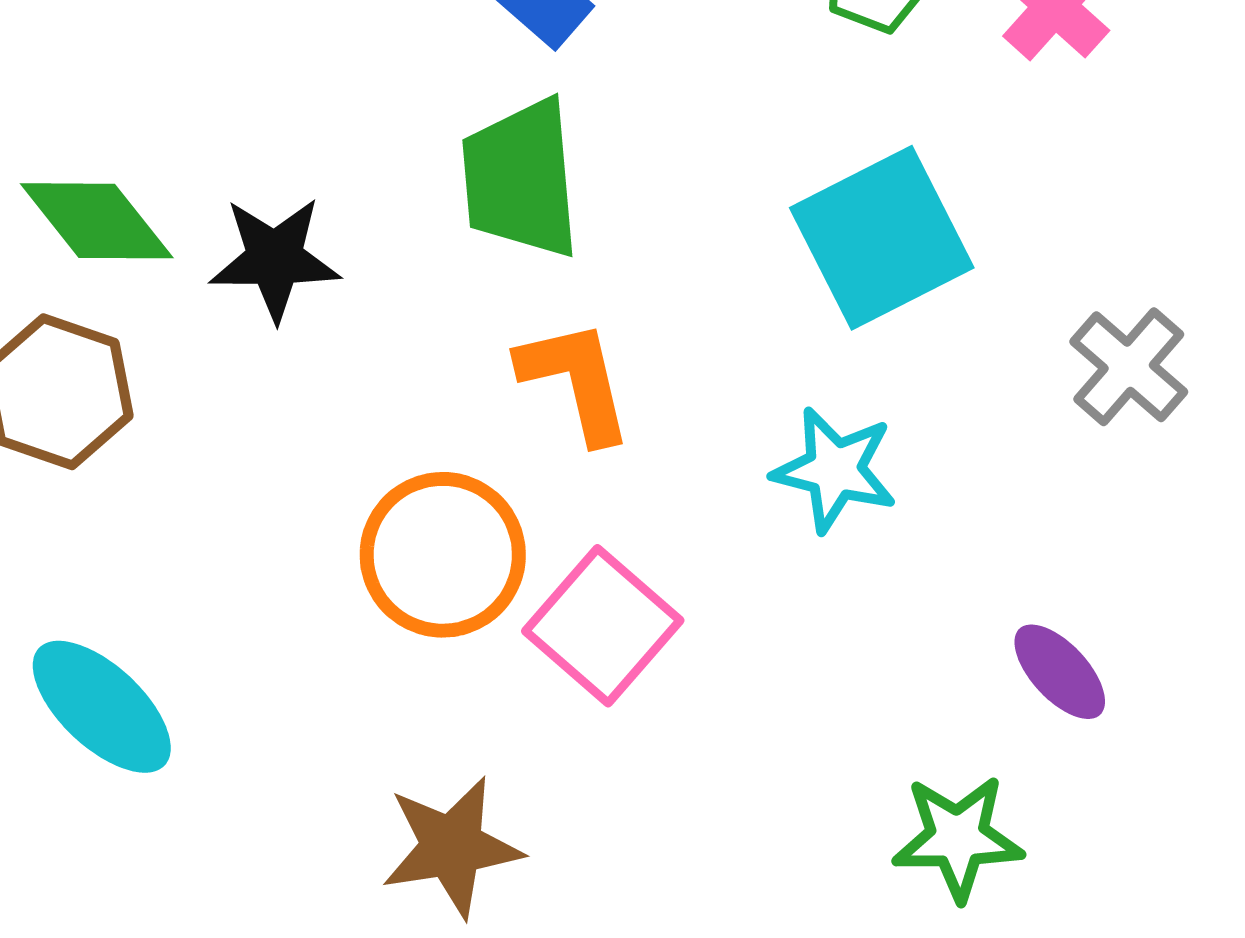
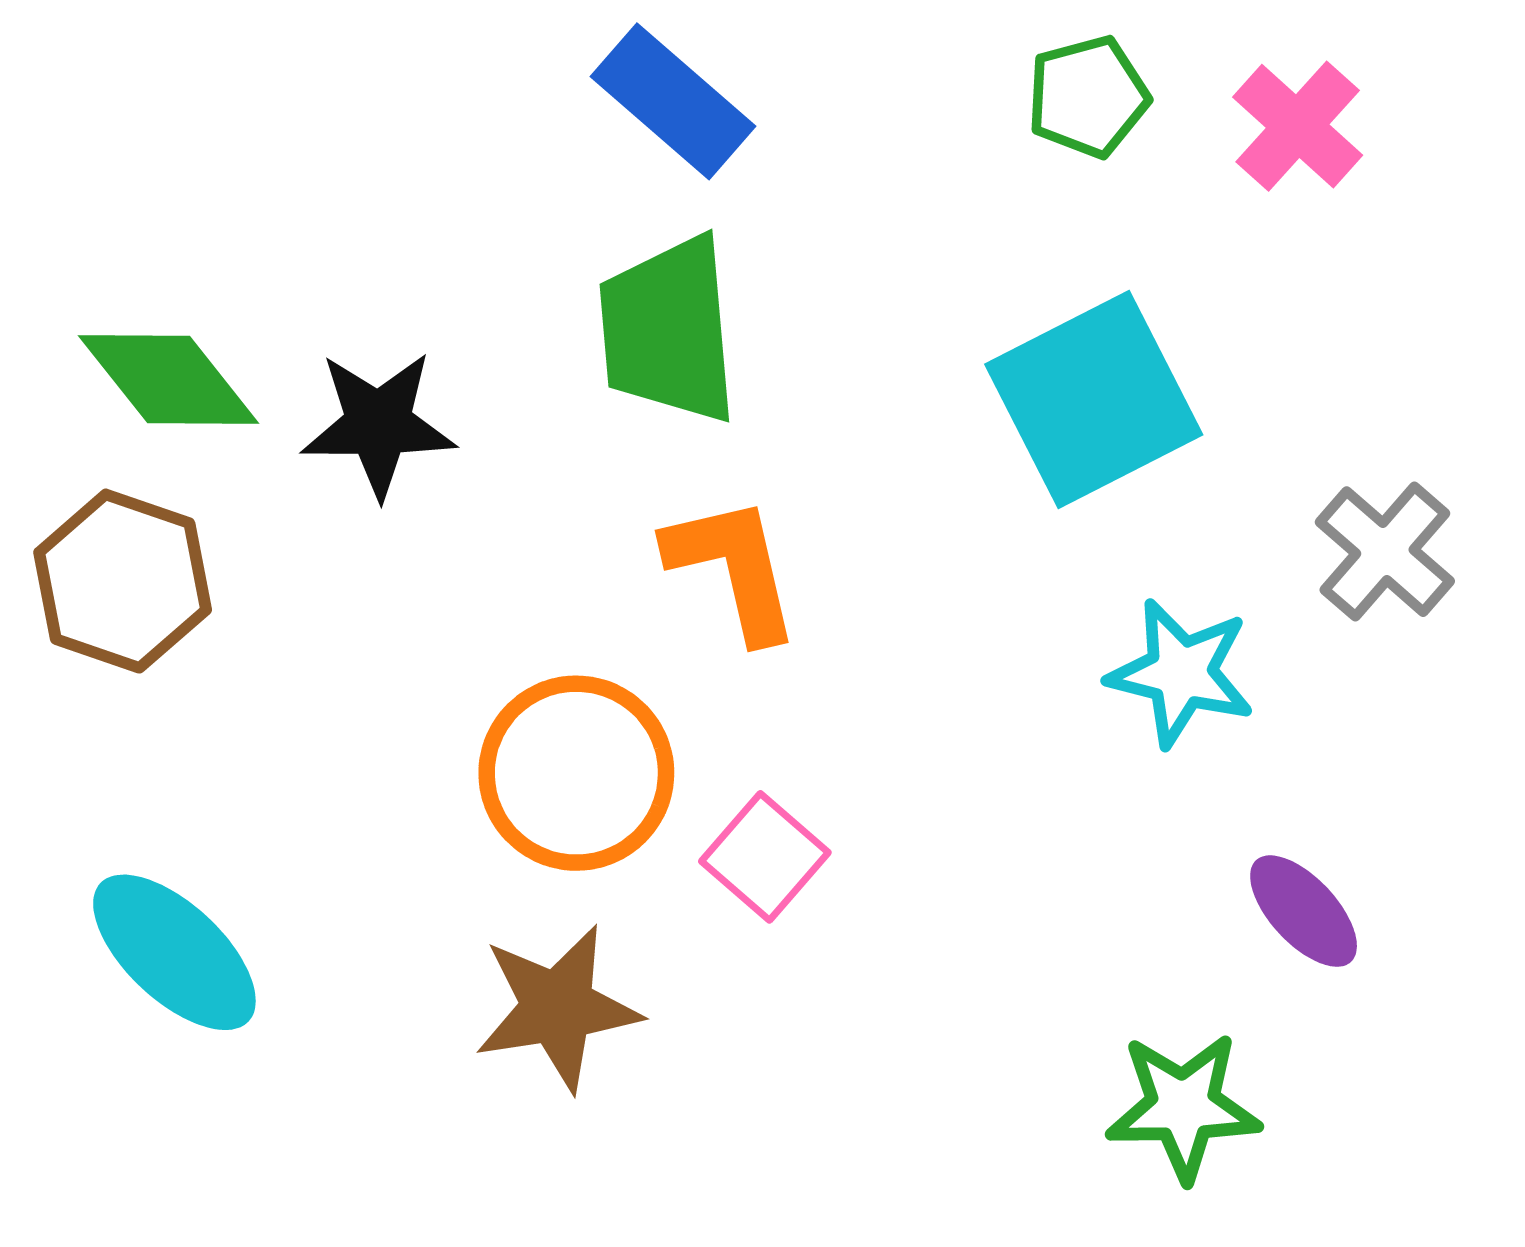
cyan star: (835, 470) -> (1181, 673), moved
pink square: (603, 626) -> (765, 857), size x0.7
brown star: (452, 847) -> (557, 1008), moved

